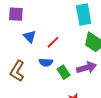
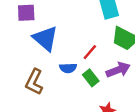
blue triangle: (30, 37) -> (45, 38), size x1.6
red line: (53, 42) -> (90, 52), moved

